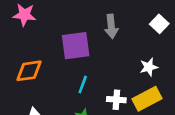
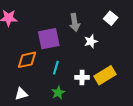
white star: (149, 67) -> (91, 41), moved
orange diamond: (29, 71) -> (27, 60), moved

